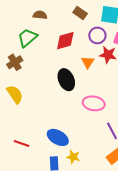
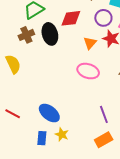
brown cross: (15, 62) -> (26, 35), moved
black ellipse: (66, 80) -> (50, 34), moved
pink ellipse: (94, 103) -> (88, 71), moved

